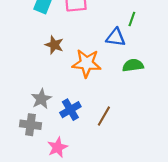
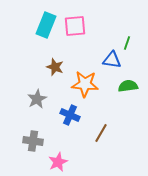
gray star: (41, 99) -> (37, 99), moved
blue cross: (70, 110) -> (70, 115), moved, turned -36

